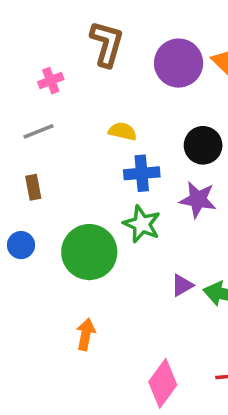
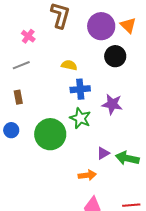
pink cross: (51, 81) -> (28, 36), turned -32
black circle: (203, 145) -> (115, 56), moved
orange arrow: (86, 334) -> (87, 175), moved, turned 72

